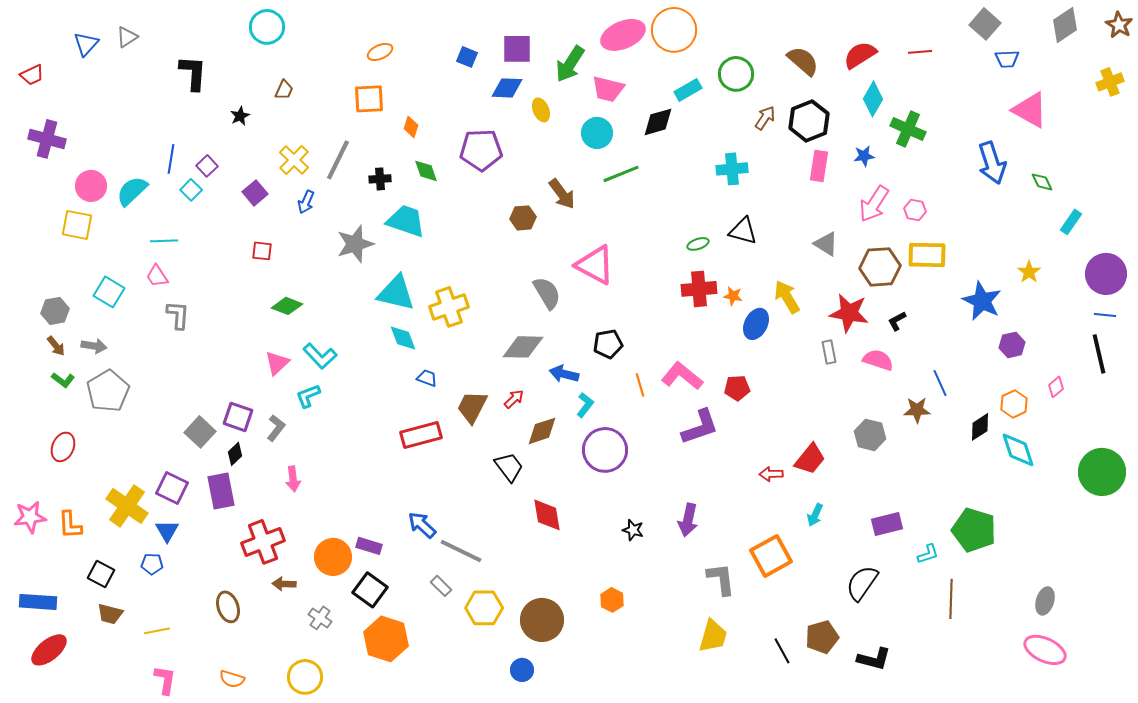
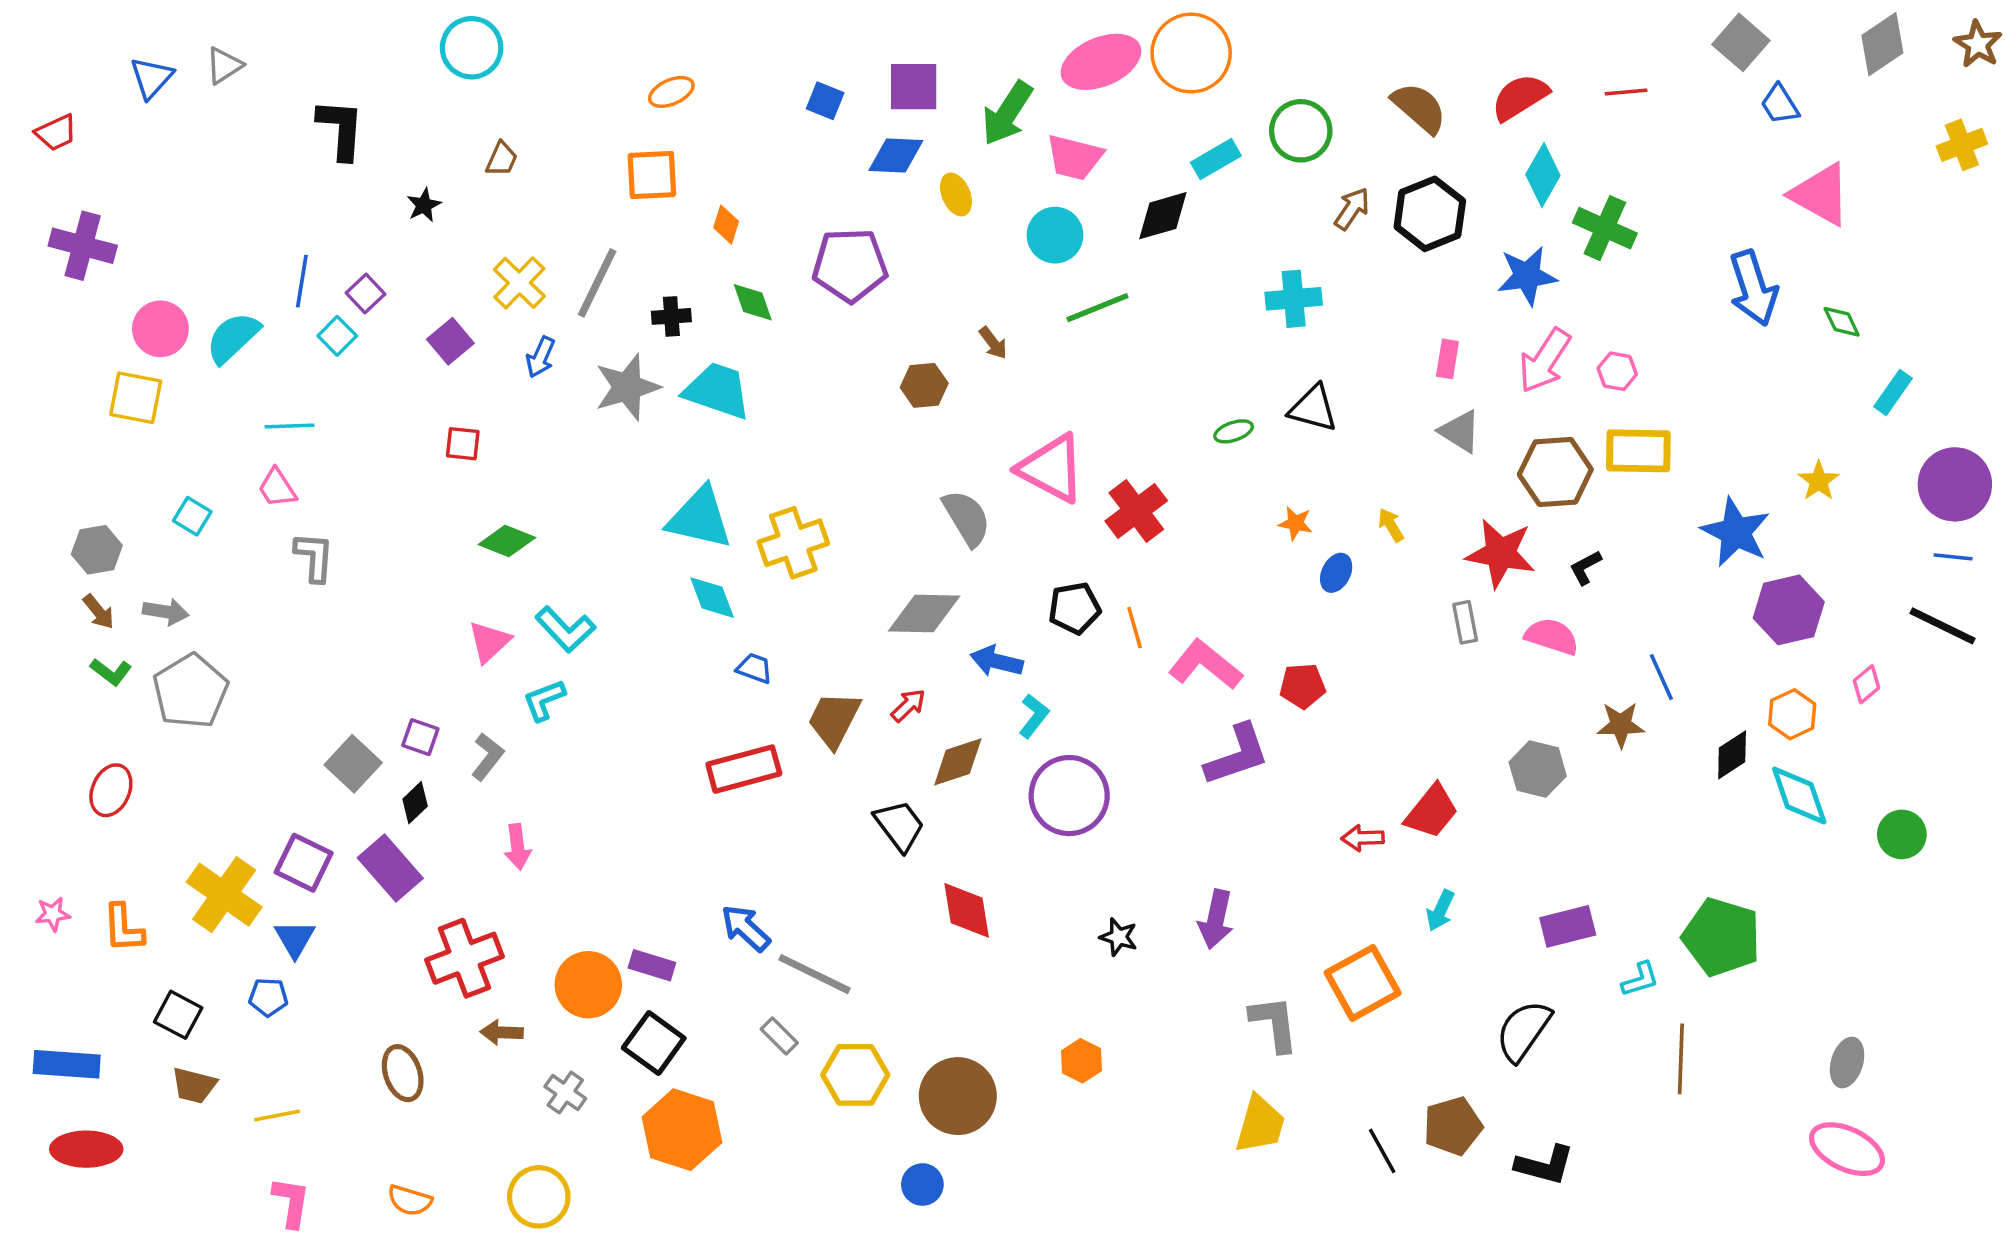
blue trapezoid: (1007, 59) -> (1780, 104), turned 60
blue star: (864, 156) -> (1527, 276), size x1.6
pink rectangle: (819, 166) -> (1447, 359), moved, size x0.7
brown arrow: (562, 194) -> (993, 343), size x0.6
gray star: (355, 244) -> (627, 387), moved
red cross: (699, 289) -> (1136, 511), moved, turned -32
cyan square: (109, 292) -> (192, 516), size x0.7
yellow arrow: (787, 297) -> (1391, 525), size x0.6
blue ellipse: (756, 324) -> (1336, 573), size x0.7
purple hexagon: (1012, 345) -> (1789, 610), size x1.5
black line: (1099, 354) -> (1942, 626), turned -51
orange line: (640, 385) -> (1135, 628), moved
purple square: (238, 417) -> (420, 737), size x0.7
green circle: (1102, 472) -> (1902, 834), moved, size x0.6
purple rectangle: (221, 491) -> (390, 868), turned -30
pink star: (30, 517) -> (53, 914), size x0.6
red ellipse: (49, 650) -> (86, 1149), turned 39

